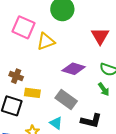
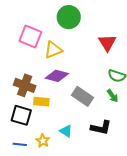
purple diamond: (74, 69) -> (57, 76), moved
brown cross: (16, 76) -> (25, 85), size x1.5
gray rectangle: (66, 99) -> (82, 96), moved

